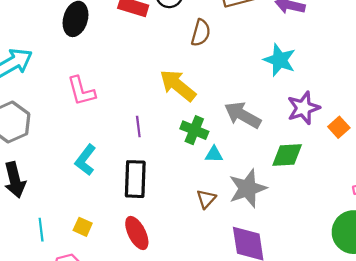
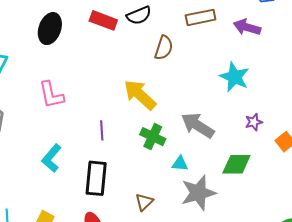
purple star: (303, 108) -> (254, 122), size x0.6
cyan triangle: (214, 154) -> (180, 164), moved
brown triangle: (206, 199) -> (144, 202), moved

